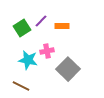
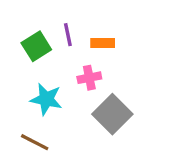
purple line: (41, 21) -> (68, 35), turned -56
pink cross: (47, 51) -> (89, 78), moved

